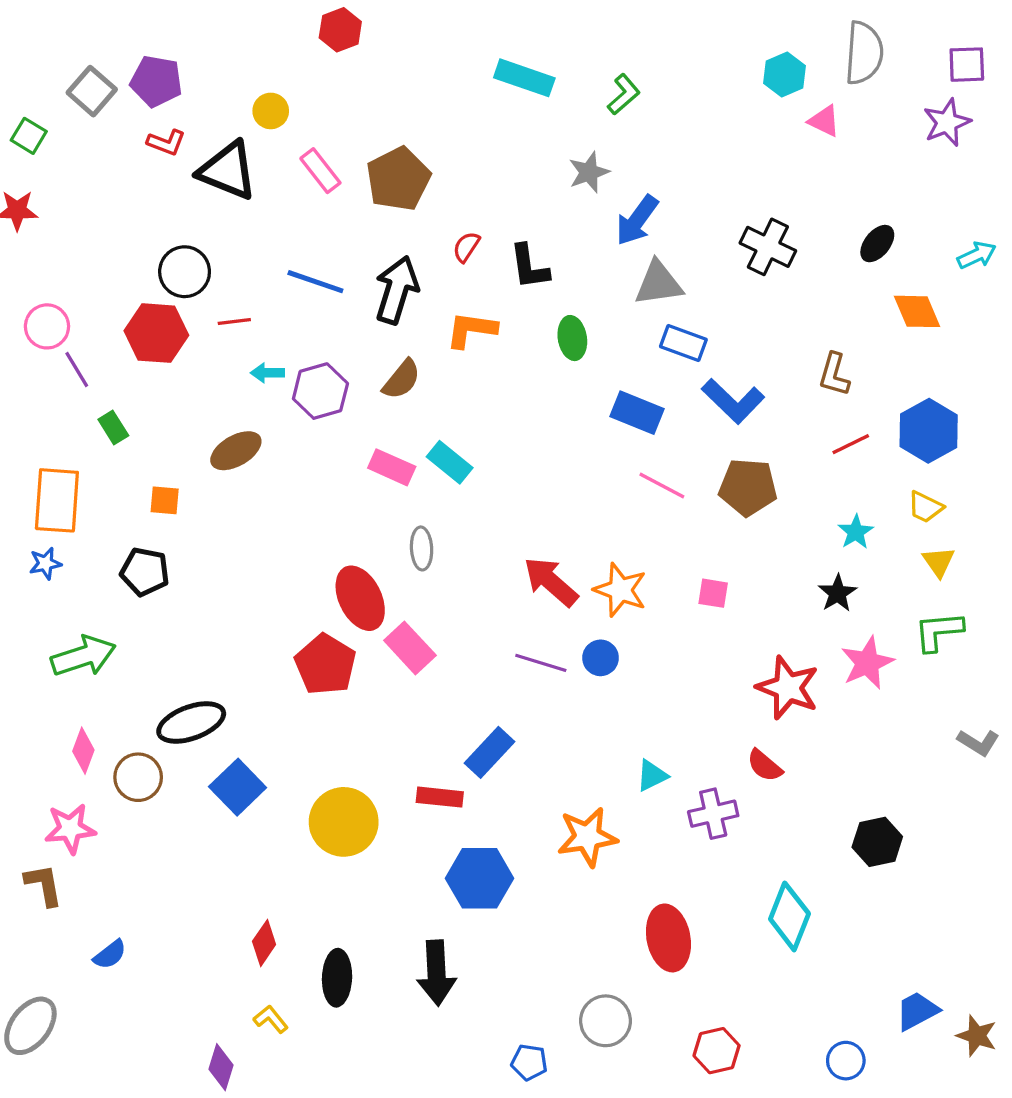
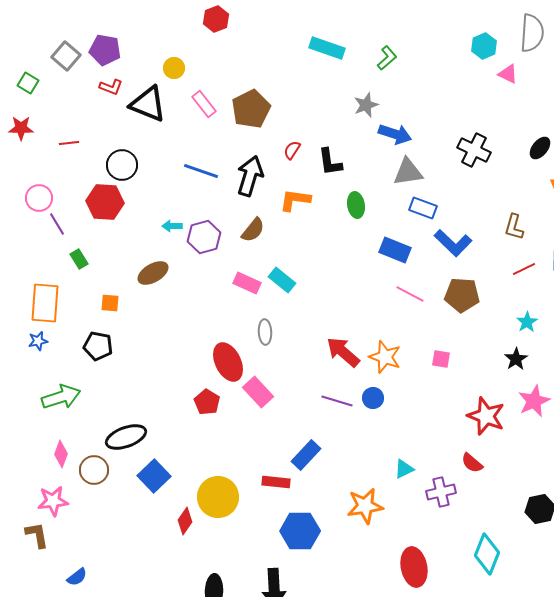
blue arrow: (637, 220) -> (395, 134), turned -108
red line: (234, 321) -> (69, 143), moved
red pentagon: (325, 664) -> (207, 402), size x0.7
red diamond: (264, 943) -> (185, 521), moved

